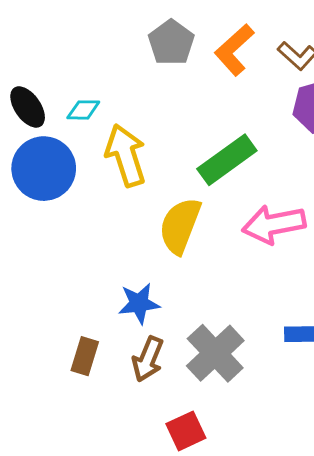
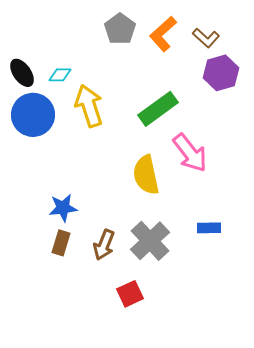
pink arrow: (274, 224) -> (190, 153), turned -117
yellow semicircle: (180, 226) -> (146, 175), moved, turned -33
blue star: (139, 303) -> (63, 208), moved

